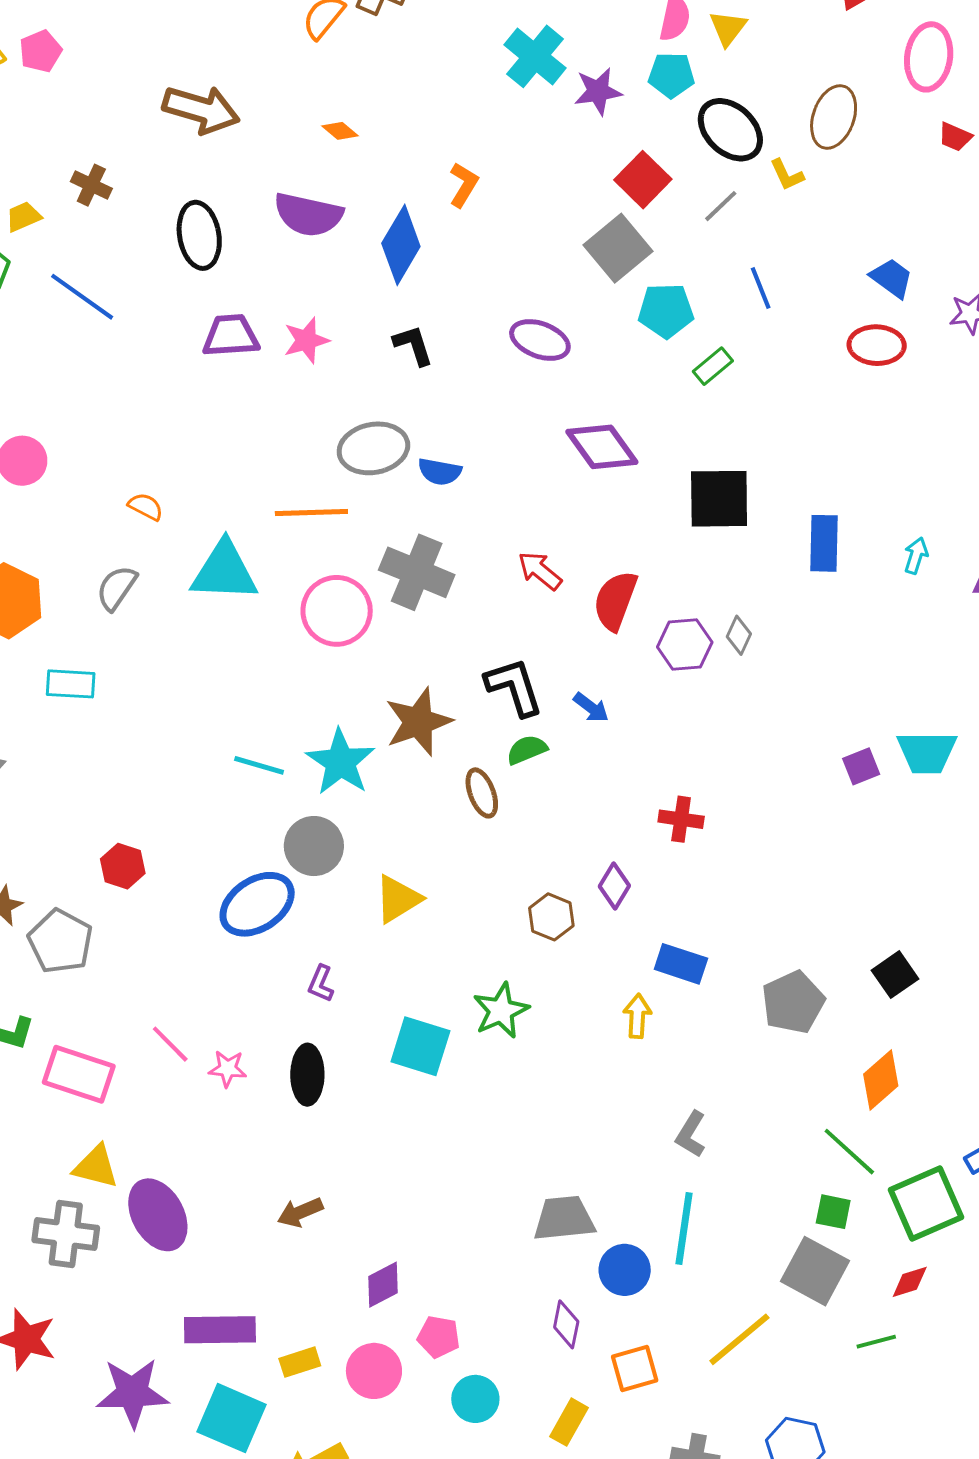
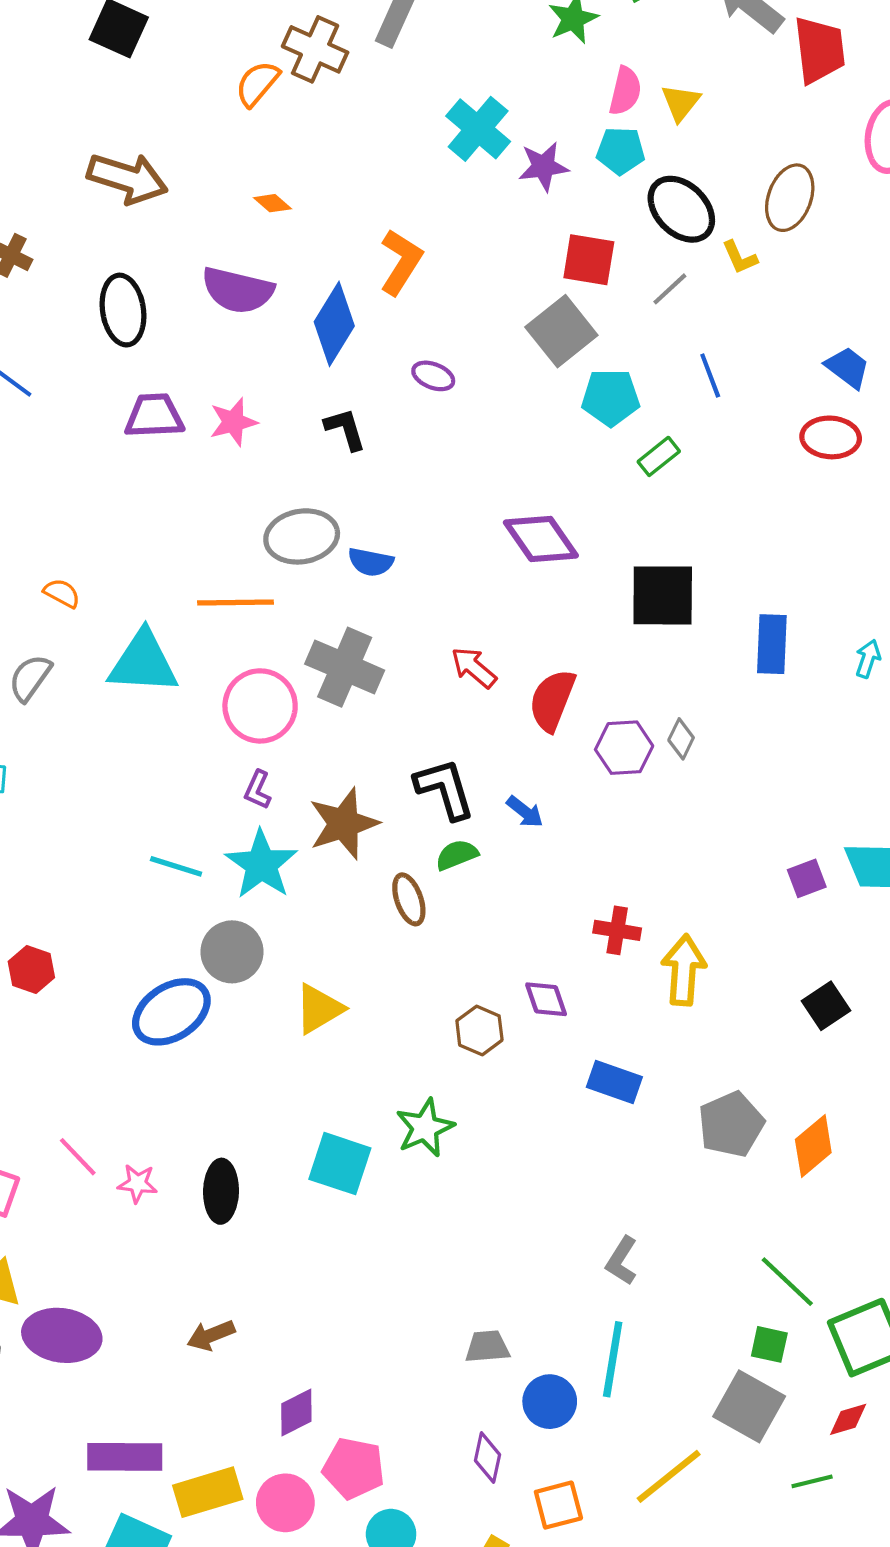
red square: (643, 180) -> (589, 260), turned -36
orange L-shape: (464, 185) -> (401, 262), size x1.4
purple ellipse: (540, 340) -> (433, 376), moved, size x0.7
purple diamond: (614, 886) -> (546, 999), turned -51
black square: (895, 975) -> (826, 1006), moved
purple L-shape: (321, 984) -> (258, 790), moved
yellow arrow: (637, 1016) -> (684, 970), moved, size x1.5
orange diamond: (881, 1080) -> (813, 1146), moved
purple ellipse: (158, 1215) -> (62, 1335), turned -54
gray trapezoid: (564, 1218) -> (487, 1347), size x0.7
pink pentagon: (439, 1337) -> (354, 1468), size x1.4
yellow rectangle: (300, 1362) -> (208, 1492), size x1.6

